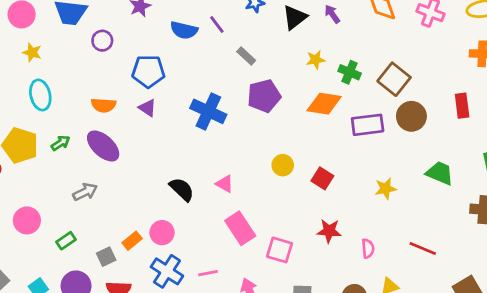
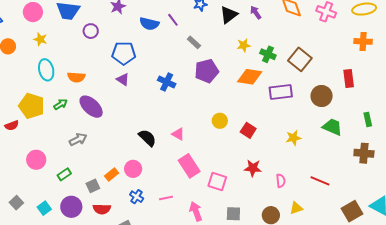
orange semicircle: (103, 105) -> (76, 77), moved
blue cross: (208, 111) -> (167, 82), size x0.7
brown circle: (411, 116) -> (322, 96), moved
blue cross: (167, 271) -> (137, 197), size x0.6

